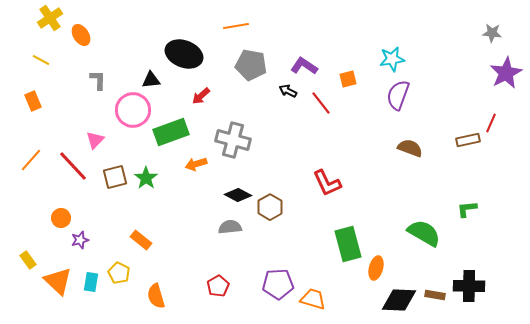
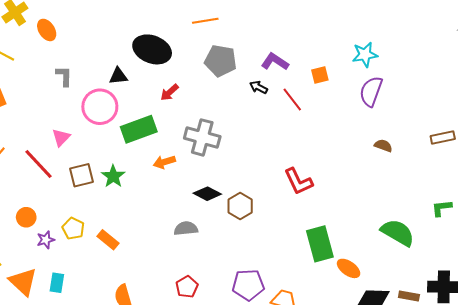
brown semicircle: (410, 148) -> (383, 146), size x0.7
gray semicircle: (230, 227) -> (186, 229), moved
orange ellipse: (376, 268) -> (349, 268), turned -70
yellow pentagon: (119, 273) -> (73, 229), moved

